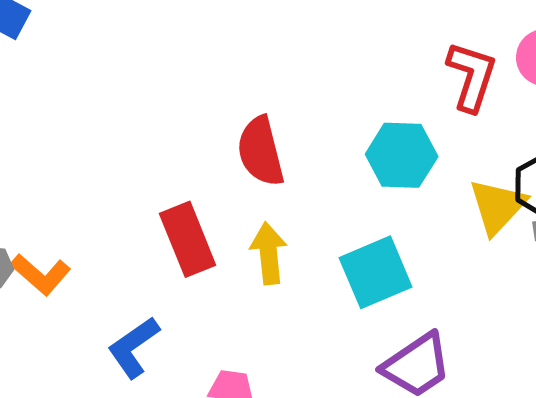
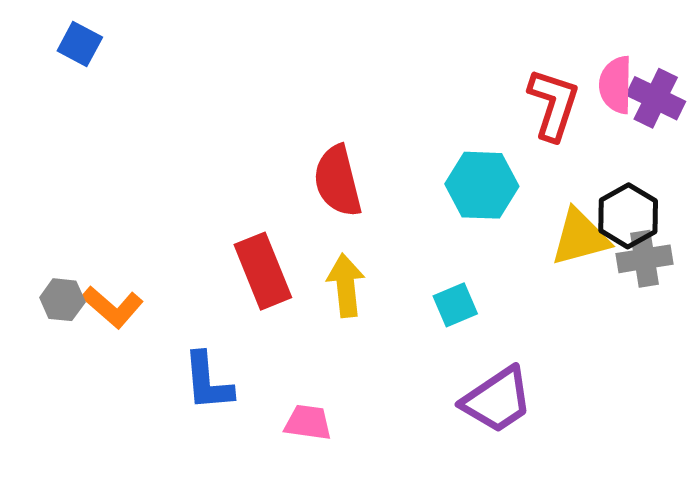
yellow triangle: (498, 206) -> (580, 237), turned 32
cyan square: (376, 272) -> (455, 305), size x0.6
blue L-shape: (134, 347) -> (208, 382), turned -60

